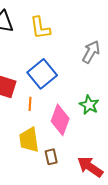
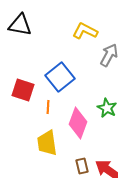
yellow L-shape: (40, 28) -> (85, 31), moved, turned 125
brown rectangle: (51, 157) -> (82, 166), moved

